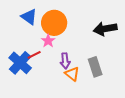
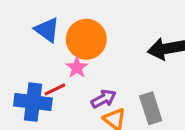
purple arrow: (65, 61) -> (104, 99), turned -112
blue cross: (20, 63) -> (33, 102), turned -35

